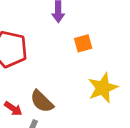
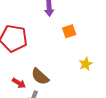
yellow star: (103, 88) -> (86, 64), size x0.6

